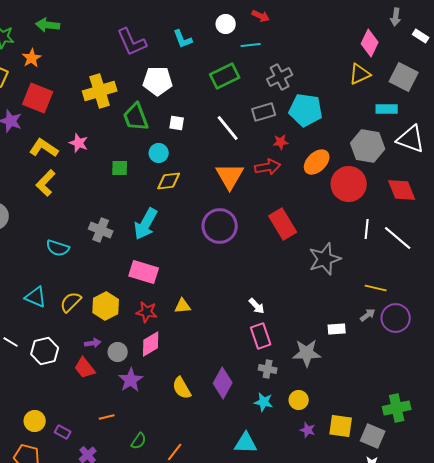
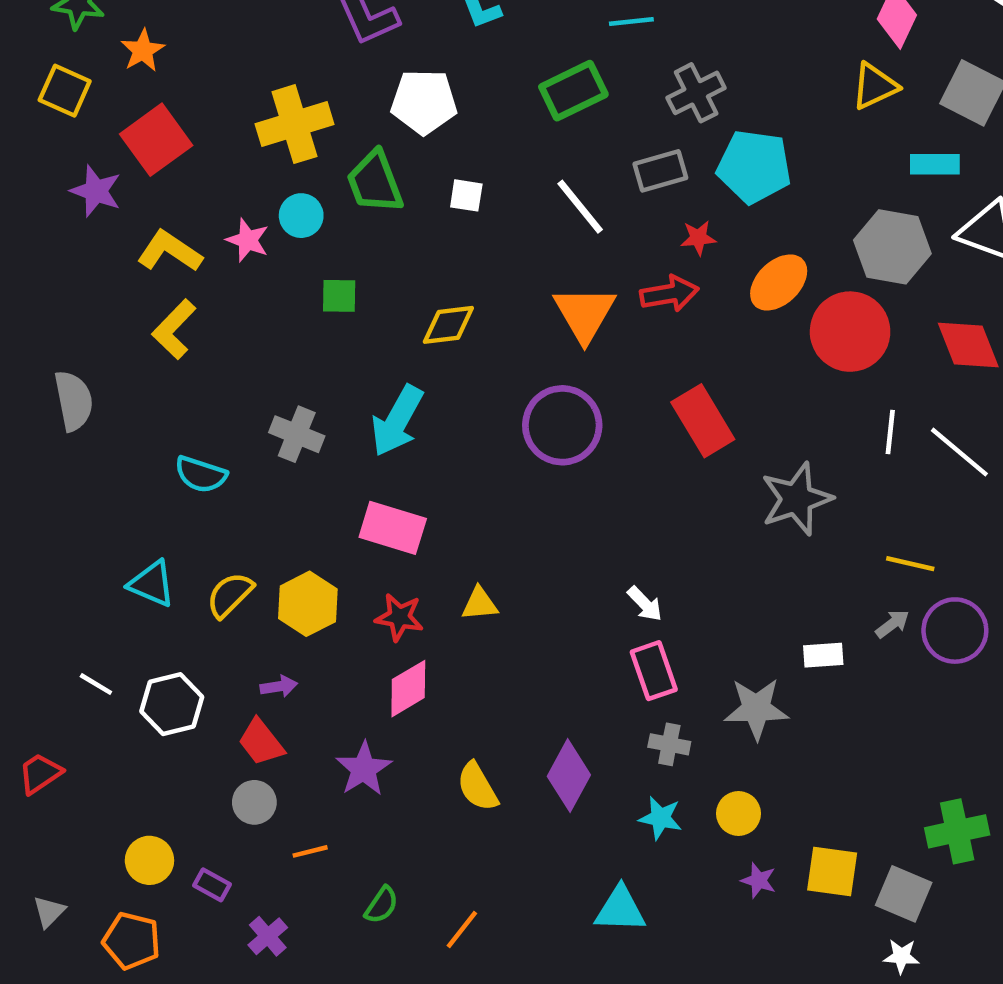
red square: (38, 98) -> (156, 140), turned 32
cyan circle: (159, 153) -> (301, 216), moved
gray circle: (118, 352) -> (254, 802), moved

